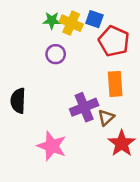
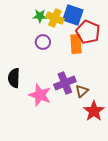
blue square: (94, 19) -> (73, 15), size x1.5
orange rectangle: (115, 84) -> (76, 44), moved
pink star: (52, 146) -> (40, 95), moved

